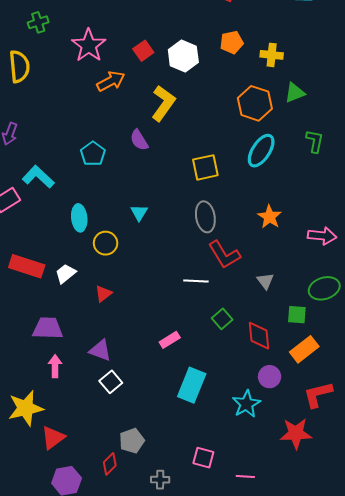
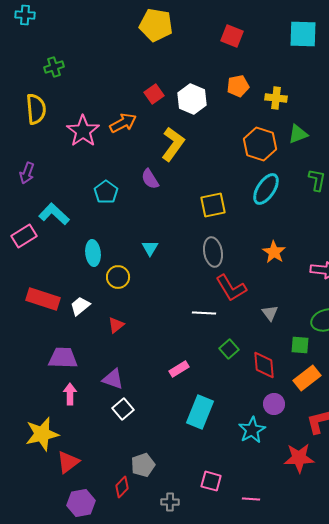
pink star: (89, 45) -> (83, 131), moved

